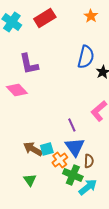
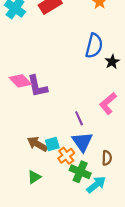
purple L-shape: (29, 64) -> (37, 86), moved
brown semicircle: (89, 161) -> (107, 158), moved
green triangle: (30, 180) -> (34, 177), turned 32

